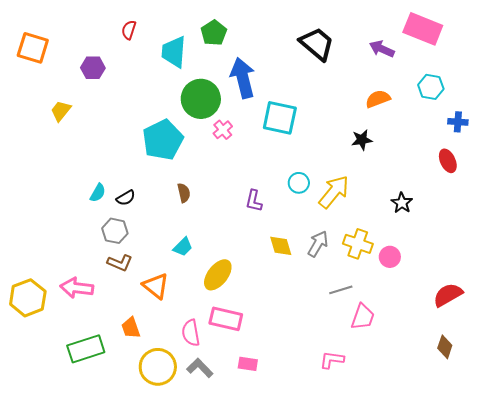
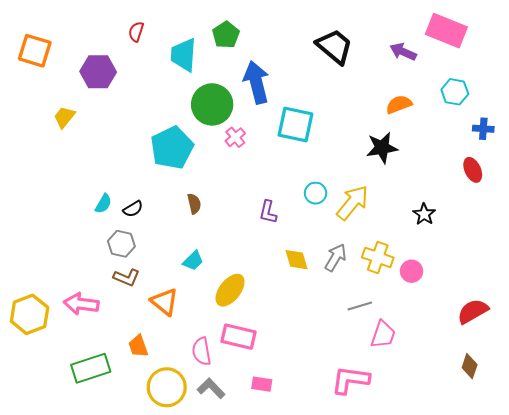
purple hexagon: (93, 68) -> (98, 72), size x1.4
black star: (362, 140) -> (382, 148), size x1.4
pink L-shape: (332, 360) -> (350, 380), size x1.5

